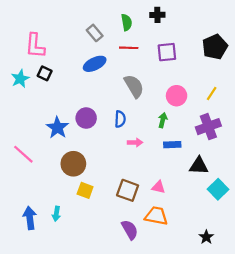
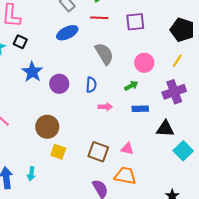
black pentagon: (215, 47) -> (182, 30), moved, turned -30
green arrow: (163, 120) -> (131, 86), turned 48
blue star: (57, 128) -> (32, 72), moved

